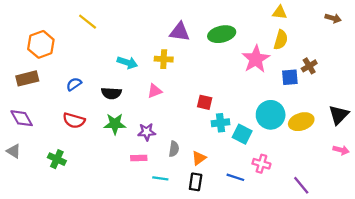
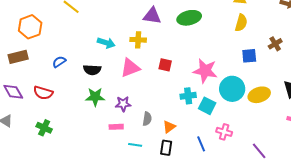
pink star: (256, 59) -> (205, 71), moved, turned -30
brown cross: (309, 66) -> (275, 44), moved
pink triangle: (155, 91) -> (130, 68), size x1.5
red square: (205, 102) -> (165, 65), moved
red semicircle: (74, 120) -> (43, 93), moved
blue line: (235, 177) -> (201, 144), turned 49

